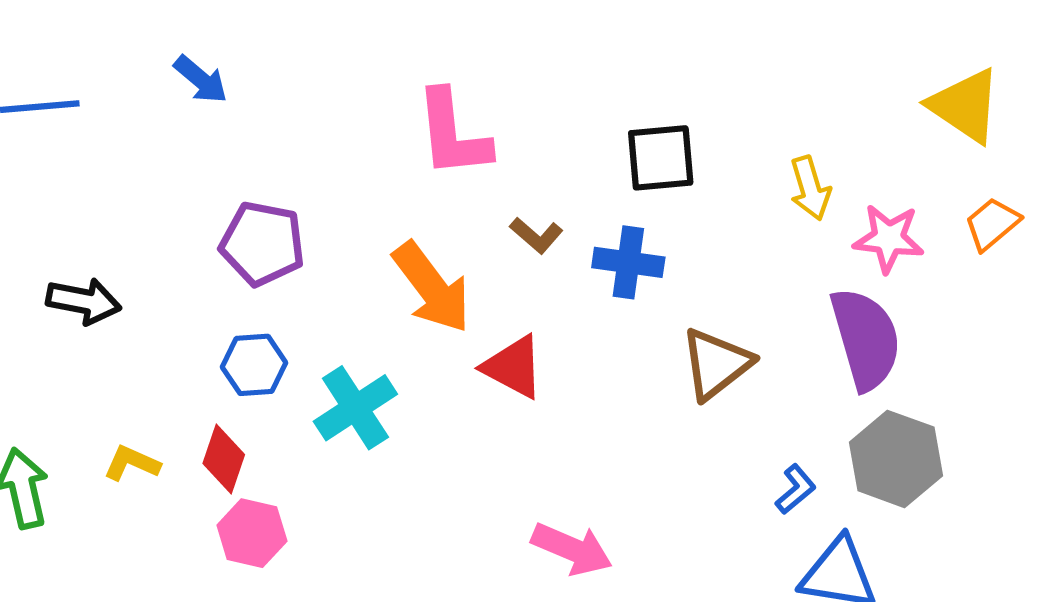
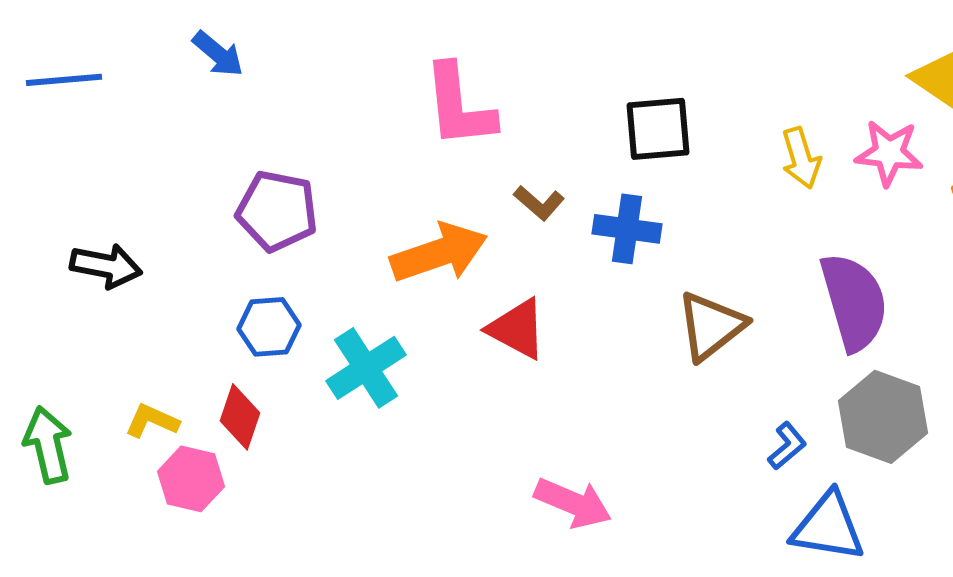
pink star: (889, 238) -> (889, 153), moved
orange arrow: (432, 288) -> (439, 253), turned -72
pink hexagon: (252, 533) -> (191, 479), moved

